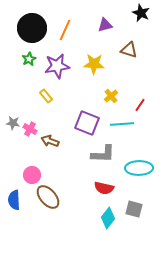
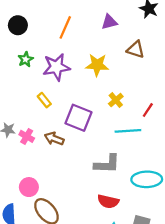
black circle: (32, 28) -> (18, 25), moved, size x0.6
purple square: (87, 123) -> (78, 118), moved
brown arrow: (50, 141) -> (54, 139), moved

